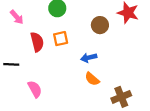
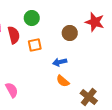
red semicircle: (37, 42) -> (14, 35), moved
brown cross: (121, 97) -> (89, 97), turned -30

